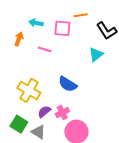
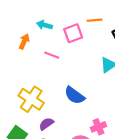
pink square: (62, 28) -> (73, 33), turned -30
pink cross: (62, 113) -> (98, 127), moved

